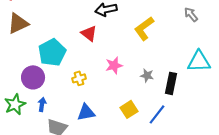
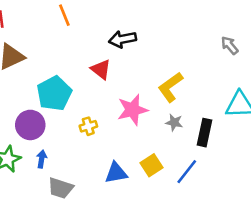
yellow L-shape: (144, 28) -> (170, 87), moved
pink star: (114, 65) -> (133, 110), size x1.4
blue triangle: (86, 112) -> (116, 173), moved

